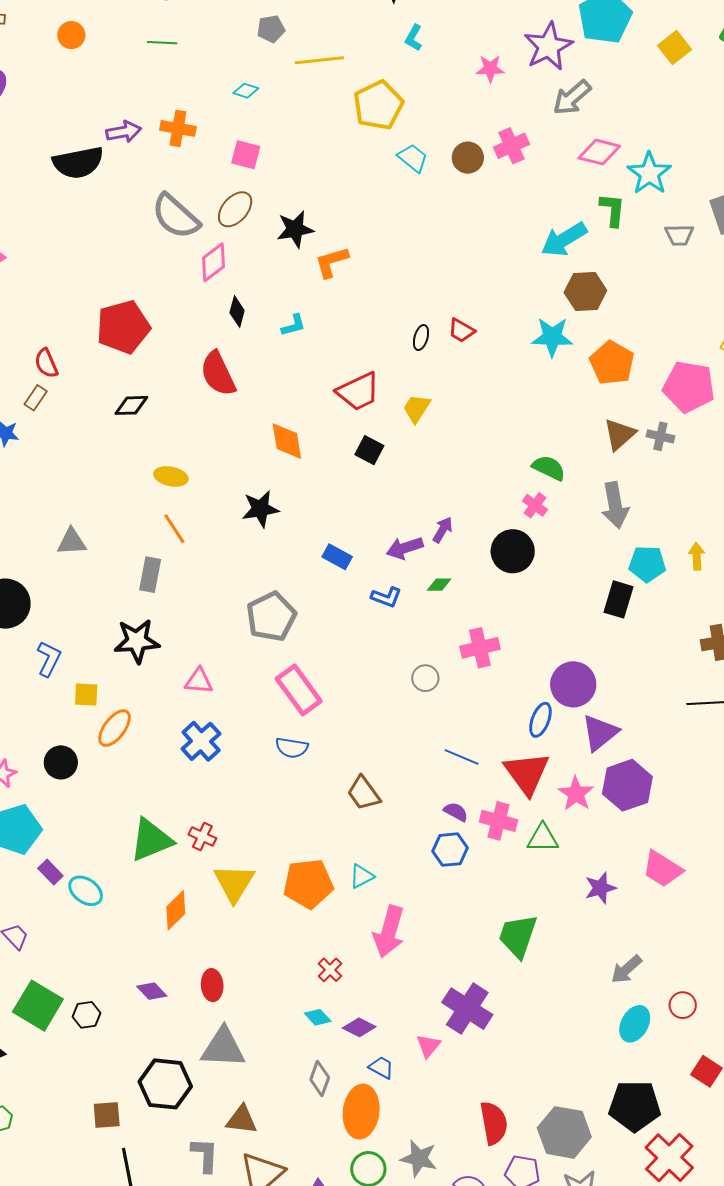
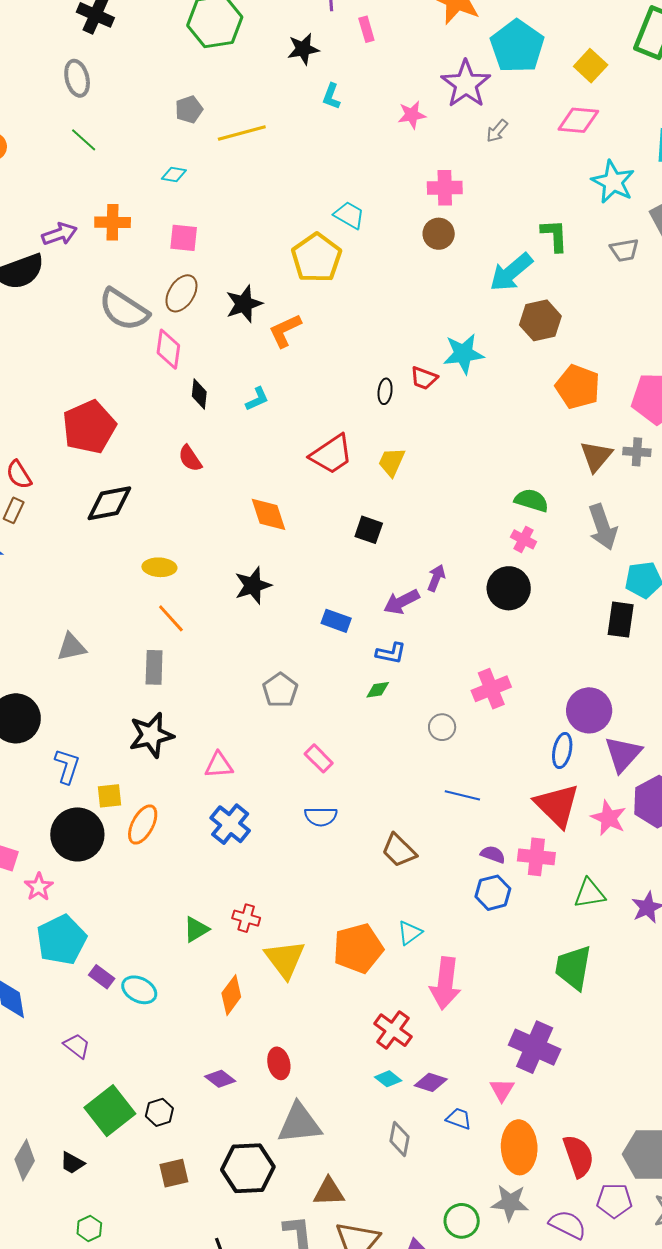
green line: (162, 43) -> (84, 140), turned 48
gray arrow: (572, 98) -> (497, 131), size x0.6
yellow pentagon: (378, 105) -> (316, 258), moved
pink cross: (511, 146) -> (445, 188), turned 32
pink diamond: (599, 152) -> (578, 120), moved
brown circle: (468, 158) -> (439, 234), moved
cyan star: (649, 173) -> (613, 182), moved
pink diamond: (213, 262) -> (168, 349), turned -36
cyan star: (552, 337) -> (463, 354), moved
red semicircle: (218, 374) -> (190, 458), size x0.6
black diamond: (131, 405) -> (109, 503), size x1.4
black square: (369, 450) -> (369, 530), moved
green diamond: (439, 585) -> (378, 690), moved
gray pentagon: (271, 617) -> (280, 690), size x0.7
pink rectangle: (299, 690) -> (319, 758), size x0.6
blue line: (462, 757) -> (462, 795), moved
black circle: (61, 762) -> (77, 834), moved, size x1.6
green triangle: (543, 838) -> (590, 893), moved
green triangle: (151, 840) -> (196, 929), size x0.6
red cross: (330, 970) -> (393, 1030), size x1.5
green square: (38, 1006) -> (110, 1111), turned 30
orange ellipse: (361, 1112) -> (519, 1147), moved
brown square: (107, 1115) -> (174, 1173), moved

